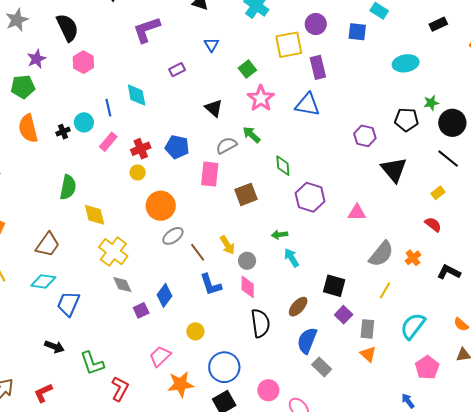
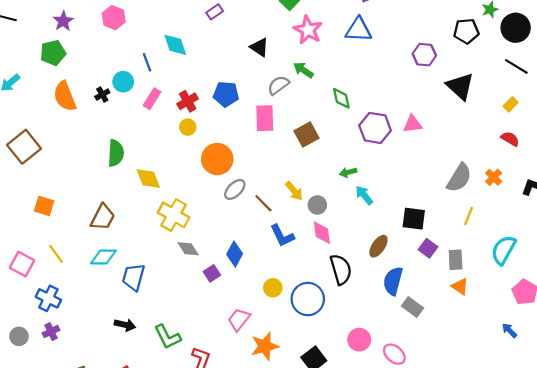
pink triangle: (357, 213) -> (413, 124), moved
blue circle: (224, 367) -> (308, 299), moved

